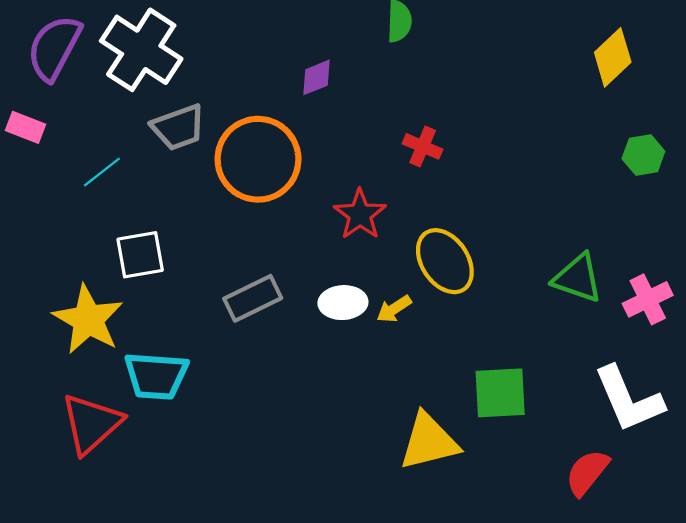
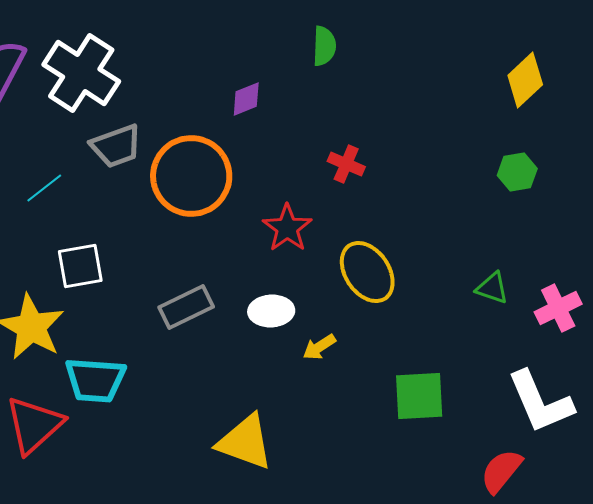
green hexagon: (643, 155) -> (517, 172), moved
green triangle: (578, 278) -> (492, 288), size x0.7
yellow arrow: (394, 309) -> (319, 347), moved
yellow triangle: (429, 442) -> (245, 442), moved, turned 34

